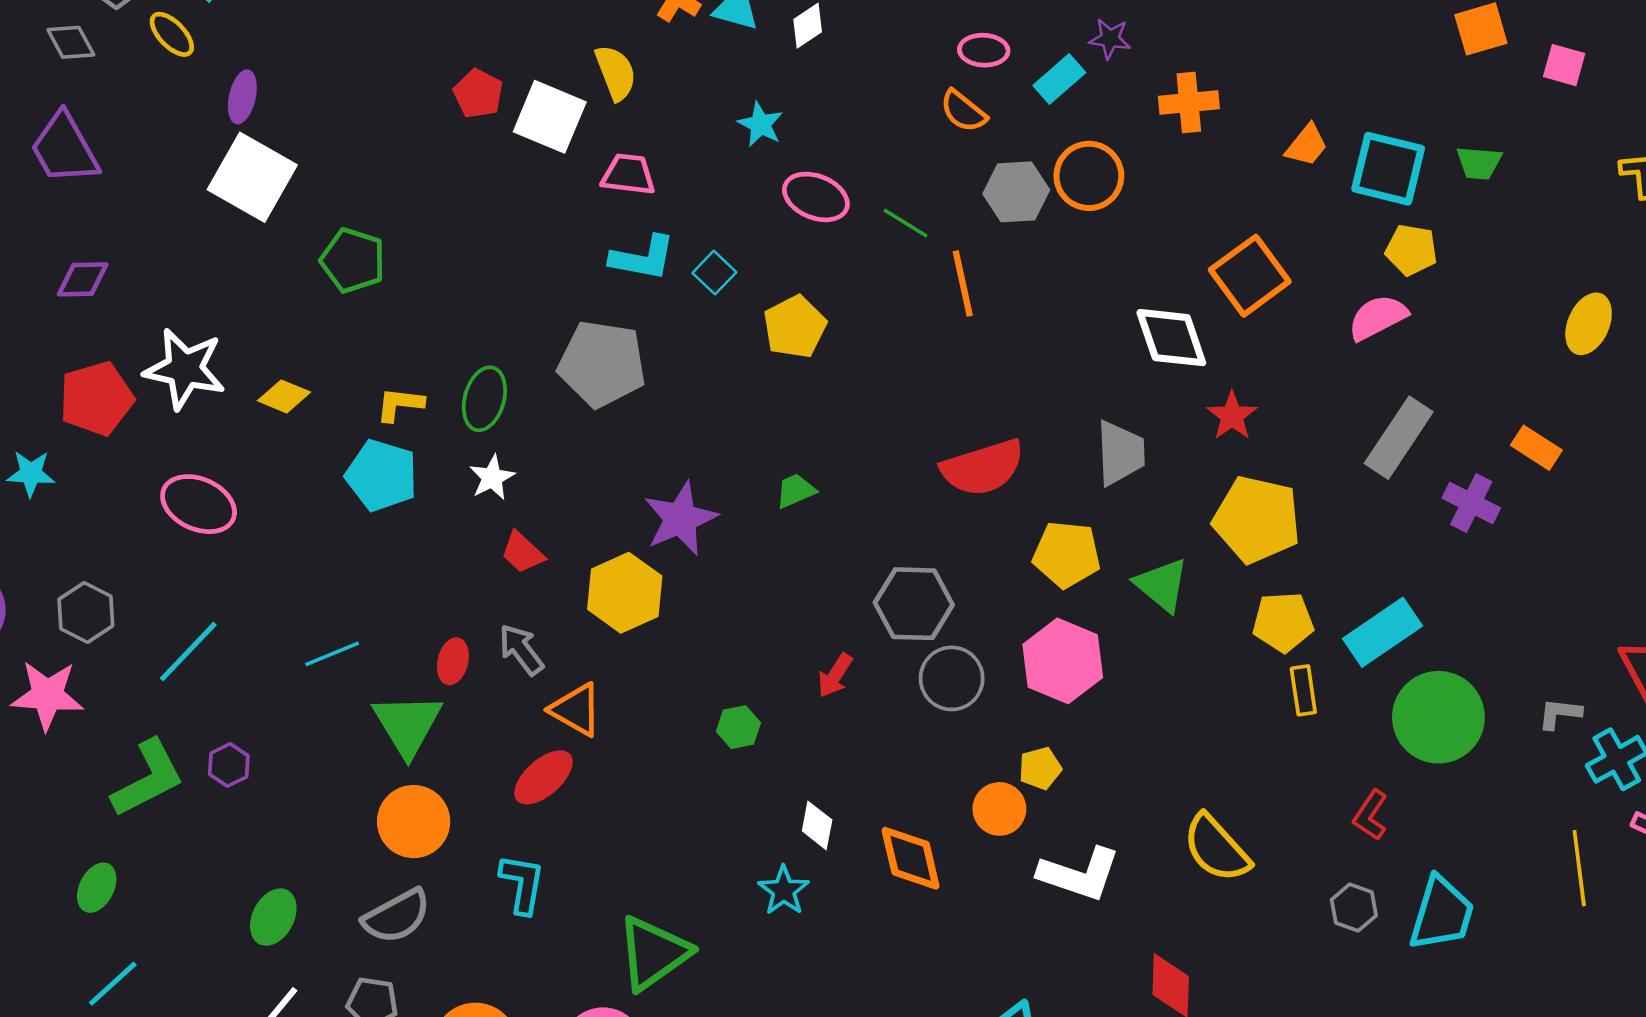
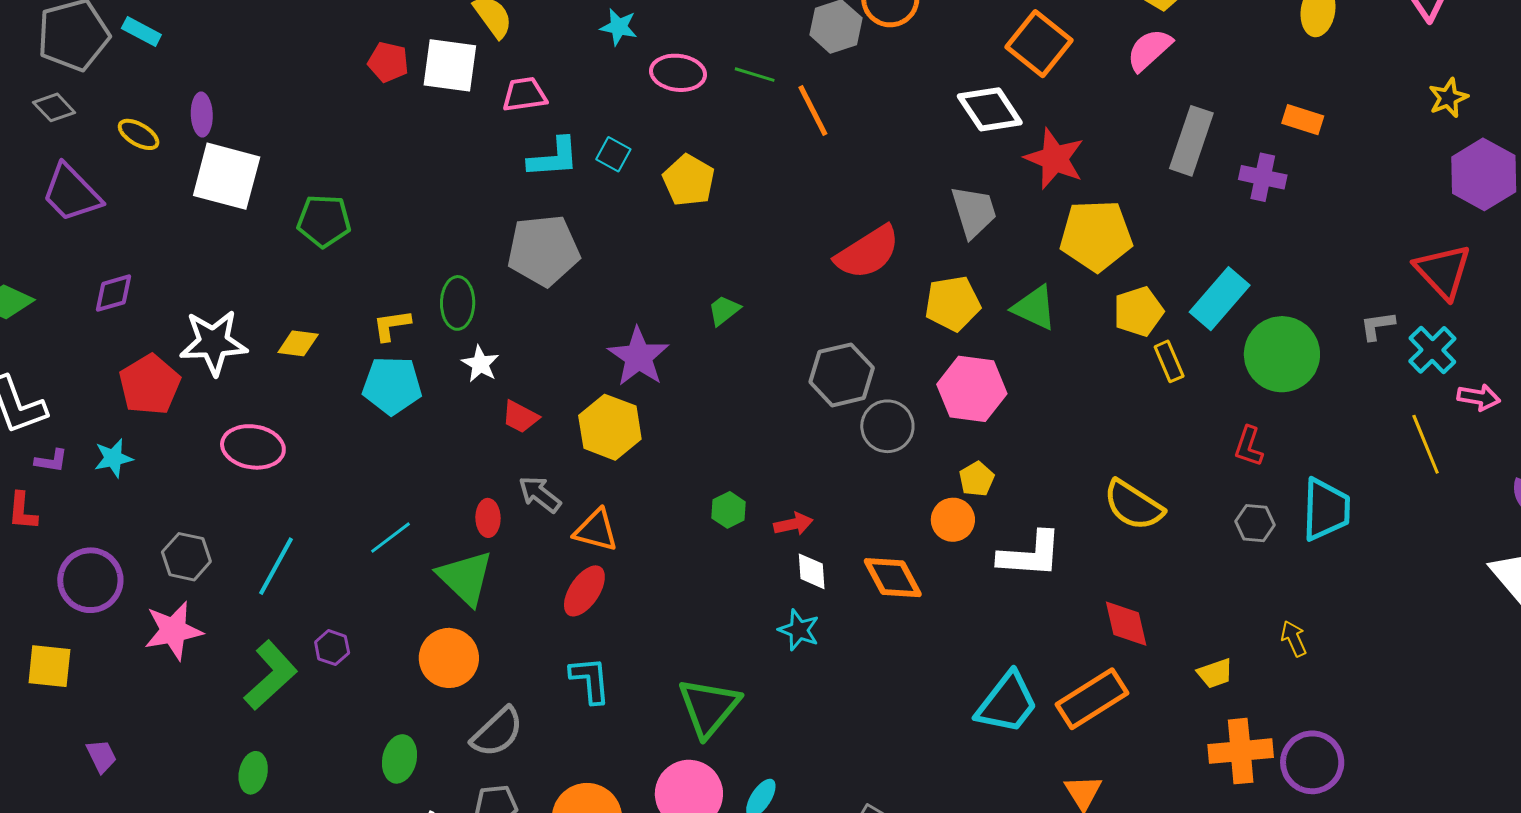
yellow ellipse: (172, 34) -> (139, 134), moved
red star: (1232, 416) -> (1055, 159), size x1.5
red arrow: (835, 675) -> (793, 524), moved, turned -120
orange circle: (414, 822) -> (449, 658), moved

